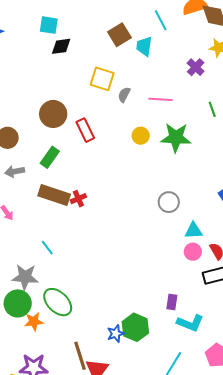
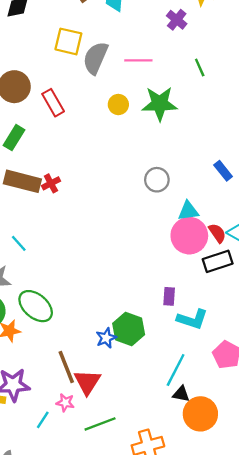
gray semicircle: (124, 95) -> (95, 58), size x1.8
pink circle: (193, 252) -> (189, 236), size x1.8

